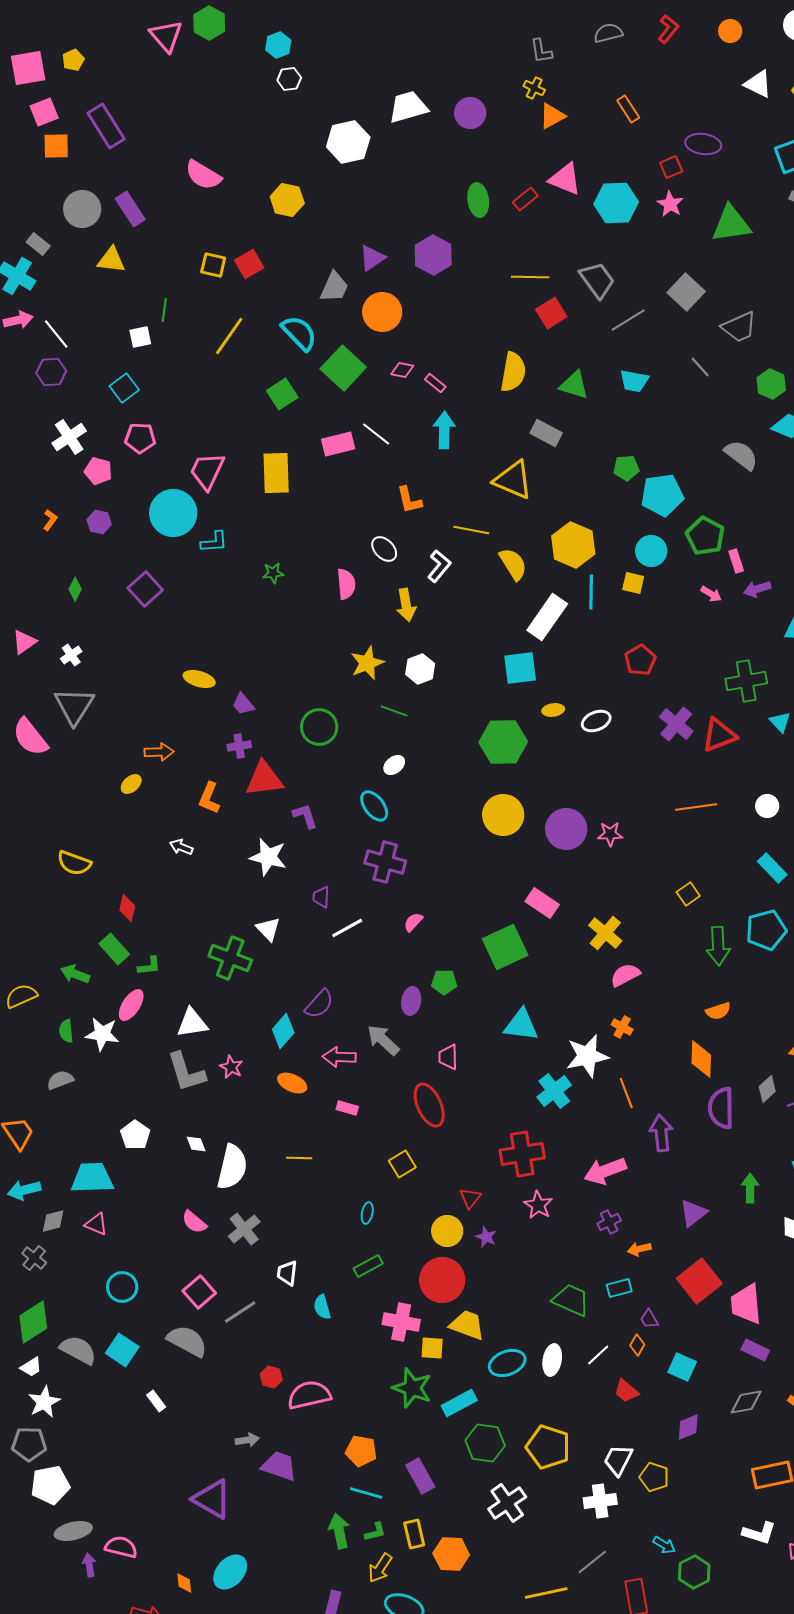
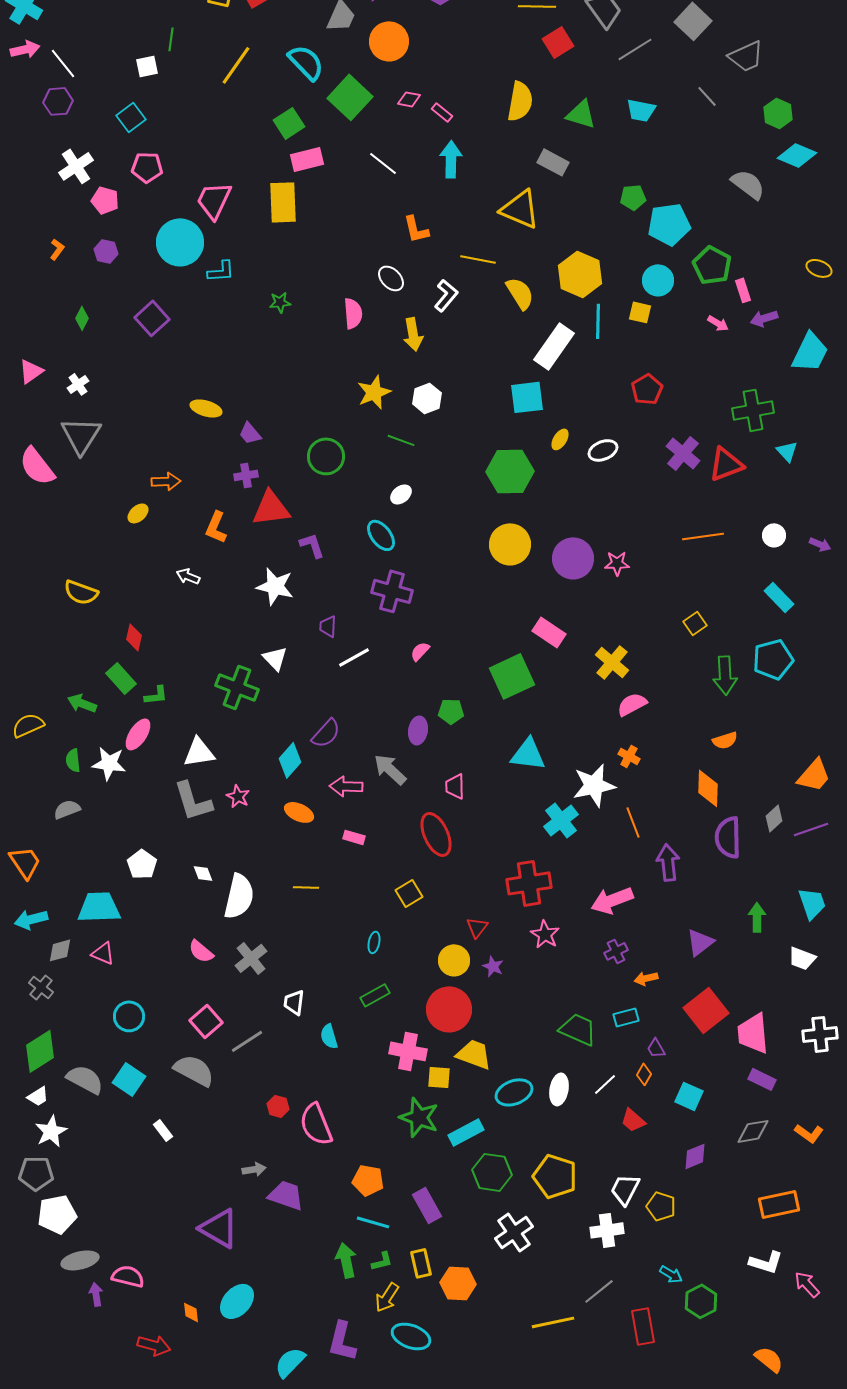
pink rectangle: (338, 444) -> (307, 159), moved
yellow ellipse: (553, 710) -> (560, 439), turned -50
pink semicircle: (309, 1395) -> (316, 1124), turned -99

